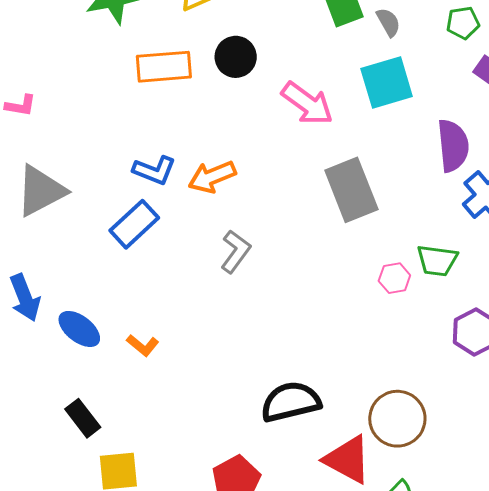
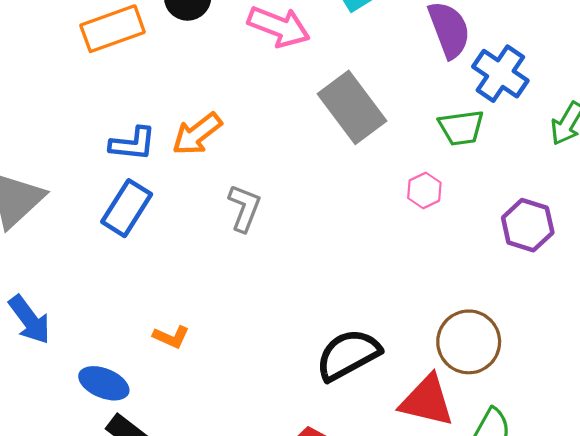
green trapezoid: (437, 260) -> (461, 128), moved
blue ellipse: (79, 329) -> (104, 383), moved

